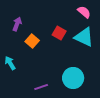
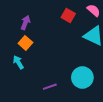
red square: (59, 33) -> (68, 15), moved
orange square: (32, 41) -> (25, 43), moved

